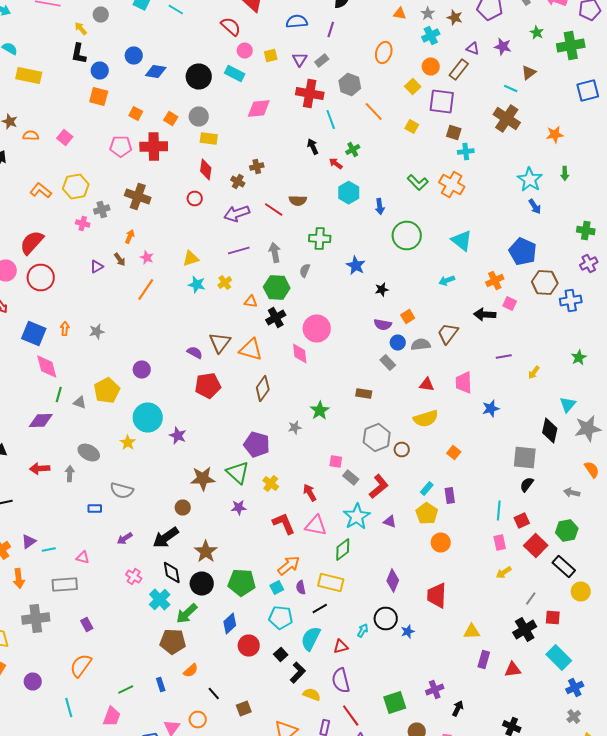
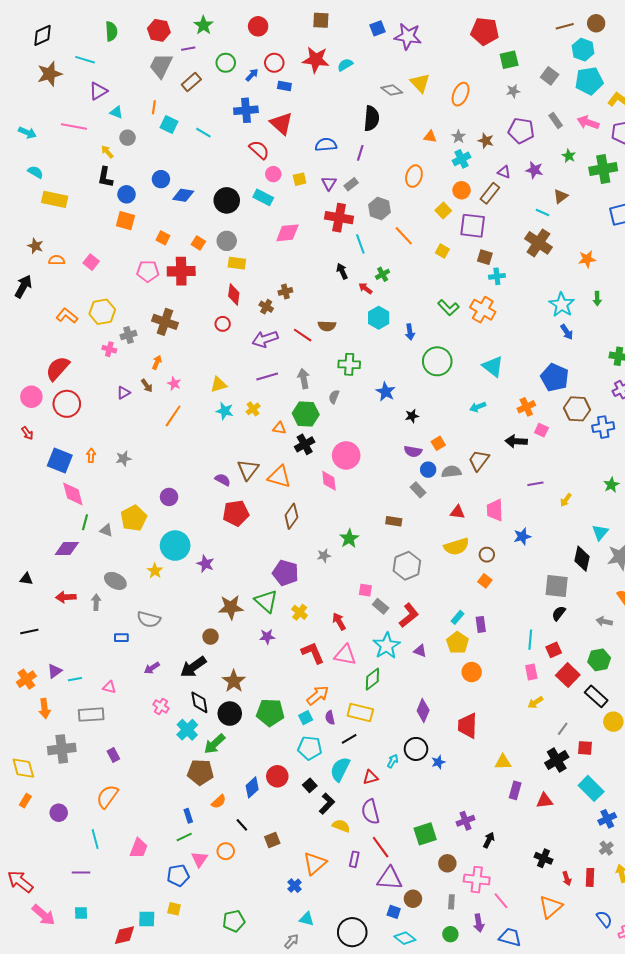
brown circle: (402, 450) -> (487, 555), moved
blue diamond: (230, 624) -> (252, 787), moved
green line: (126, 690) -> (184, 837), moved

